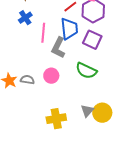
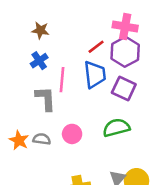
gray L-shape: (58, 48) -> (46, 99), moved, turned 150
green semicircle: (86, 71) -> (116, 128), turned 140

